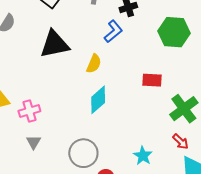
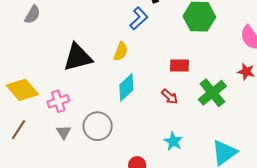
black triangle: (54, 44) -> (78, 57), moved
red arrow: (181, 142) -> (170, 97), moved
gray circle: (83, 153) -> (98, 126), moved

